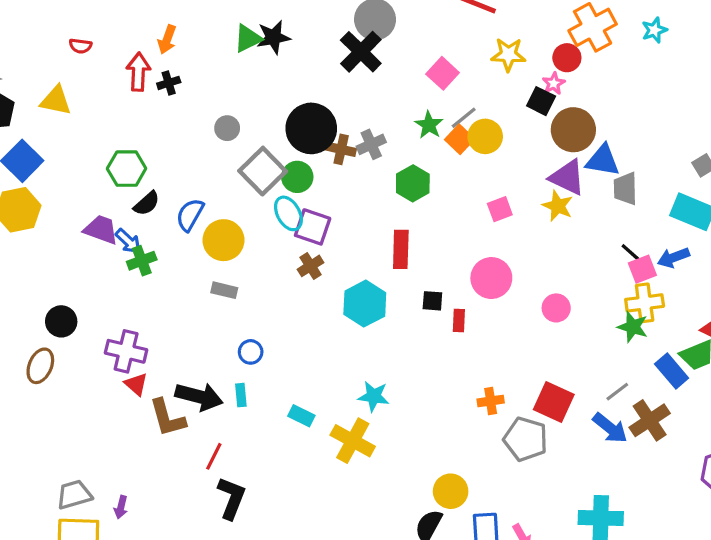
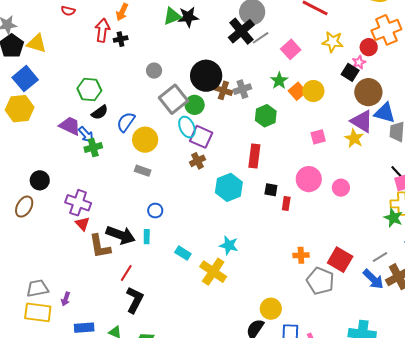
yellow triangle: (56, 100) -> (37, 43), moved
gray line: (464, 118) -> (261, 38), moved
pink circle: (556, 308) -> (341, 188), moved

